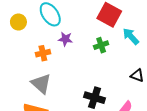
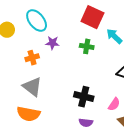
green cross: (101, 45) -> (87, 46), turned 32

